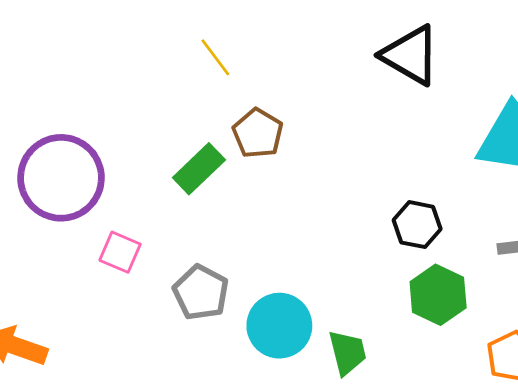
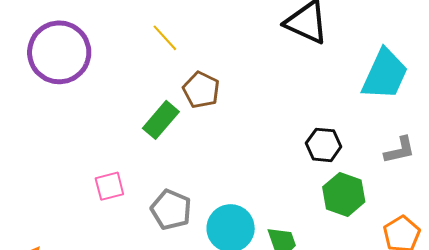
purple circle: (61, 178) -> (59, 52), moved
pink square: (120, 252) -> (109, 186), turned -32

